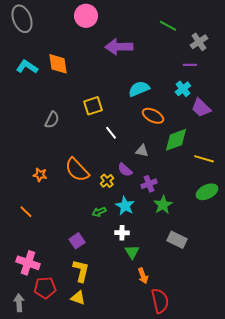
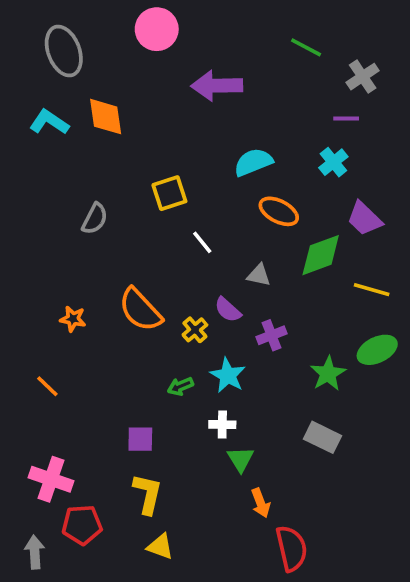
gray ellipse: (22, 19) -> (64, 51), moved
purple trapezoid: (201, 108) -> (364, 219), moved
green star: (163, 205) -> (328, 374), moved
purple square: (77, 241) -> (140, 439), turned 35
yellow triangle: (78, 298) -> (160, 547), moved

